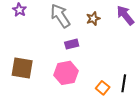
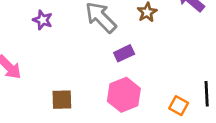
brown square: (22, 68) -> (62, 100), size x0.7

